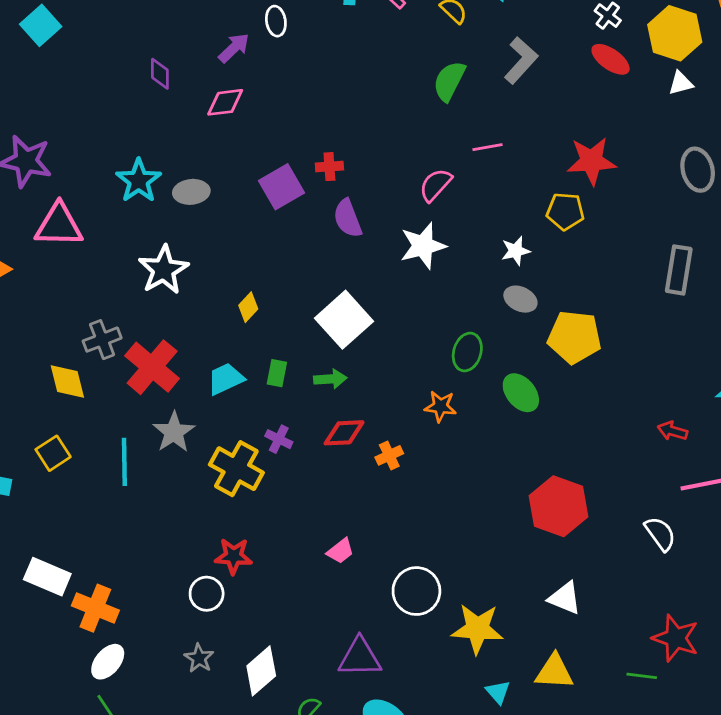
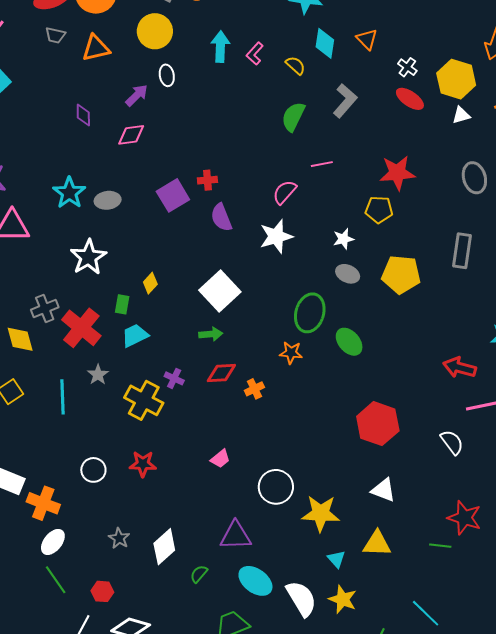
yellow pentagon: (574, 337) -> (401, 274), moved
green ellipse: (467, 352) -> (310, 313), size x1.4
green rectangle: (277, 373) -> (122, 304), moved
red arrow: (673, 431) -> (460, 368), size x1.5
gray star: (174, 432) -> (98, 375), size x0.7
white circle: (207, 594) -> (93, 470), moved

